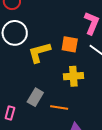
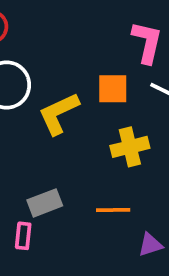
gray rectangle: (35, 97) -> (45, 203), moved, turned 48

